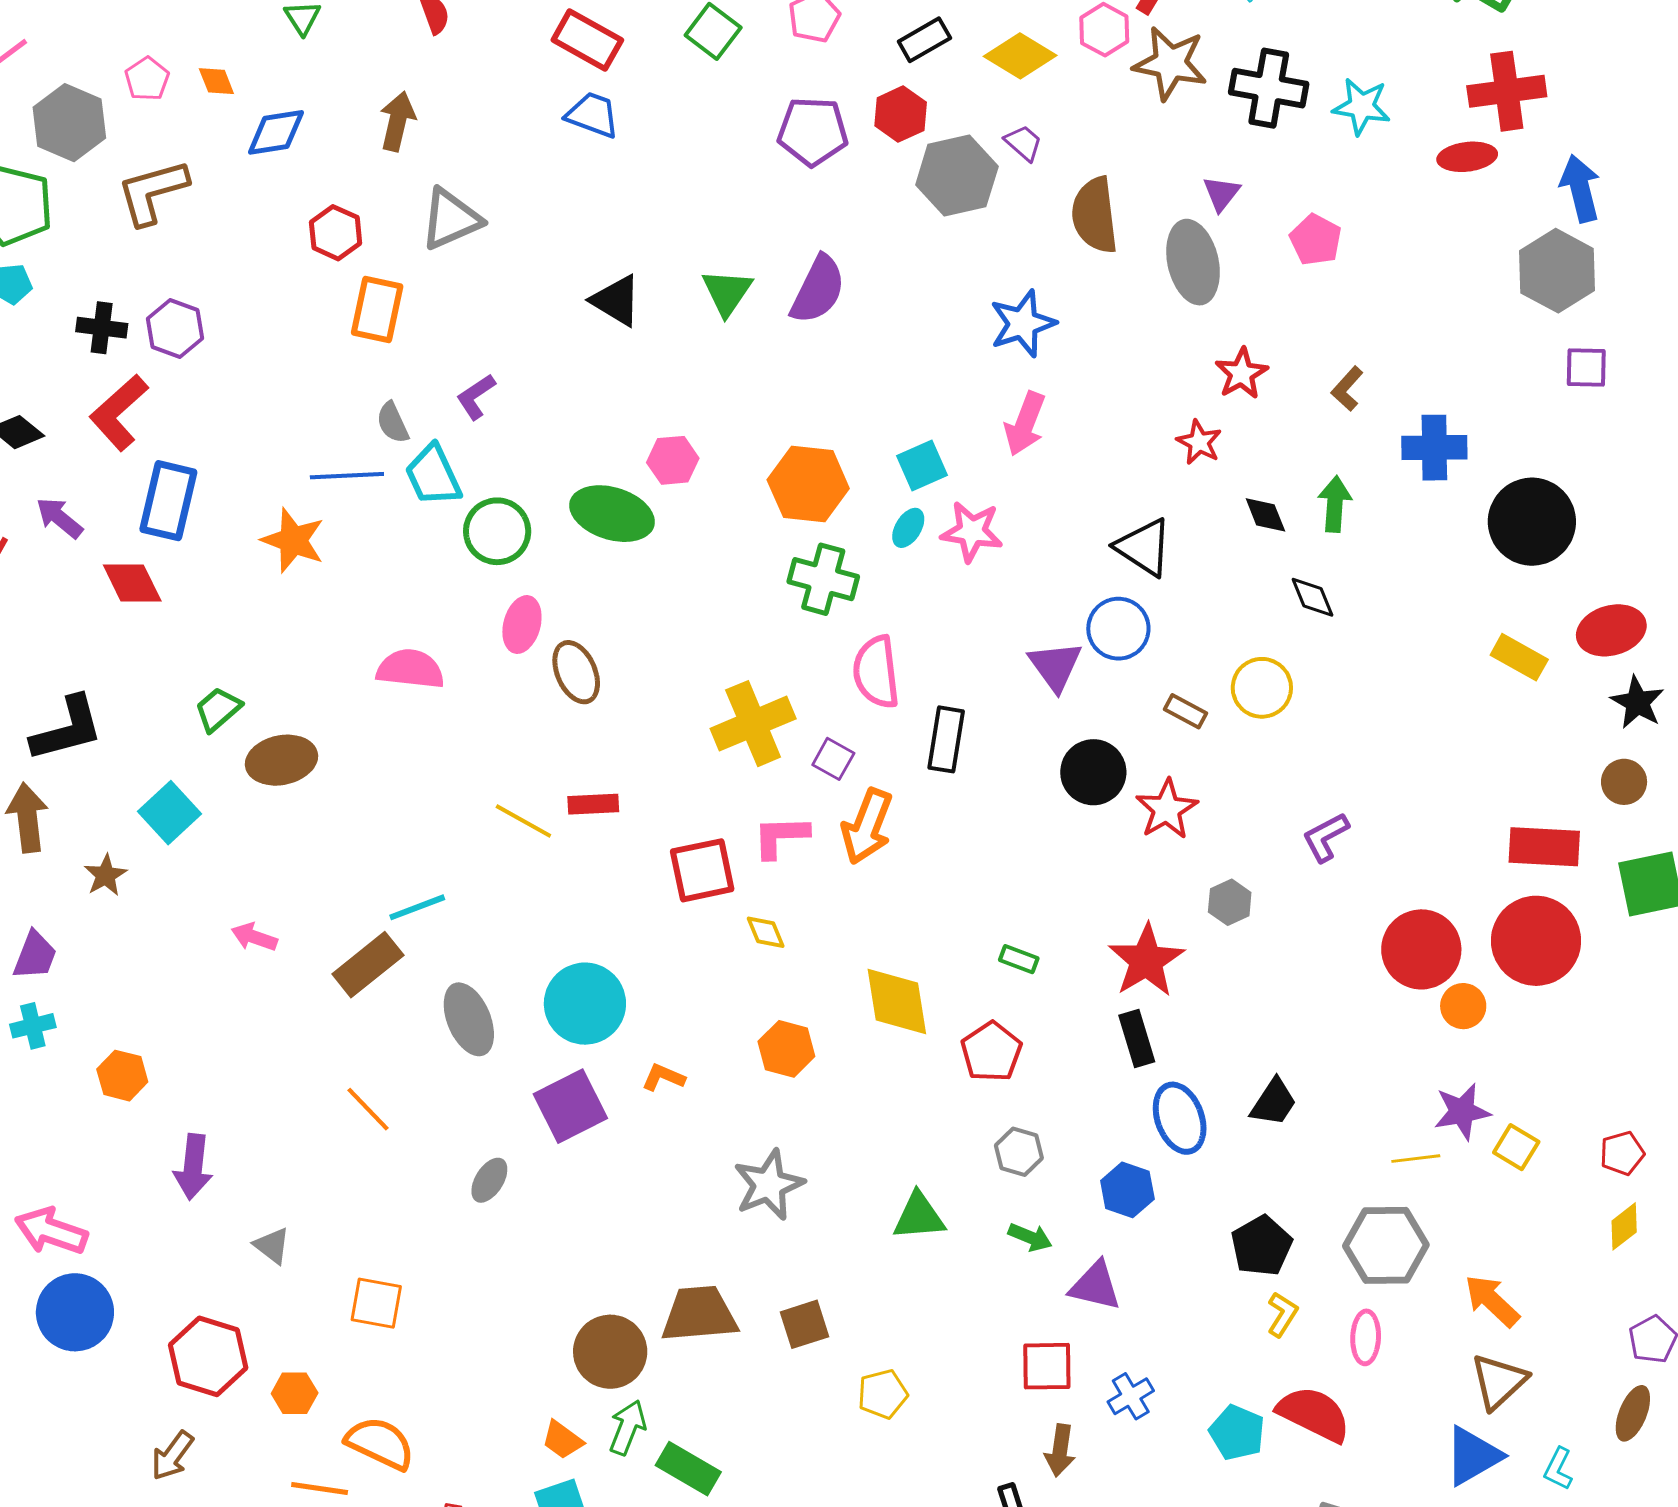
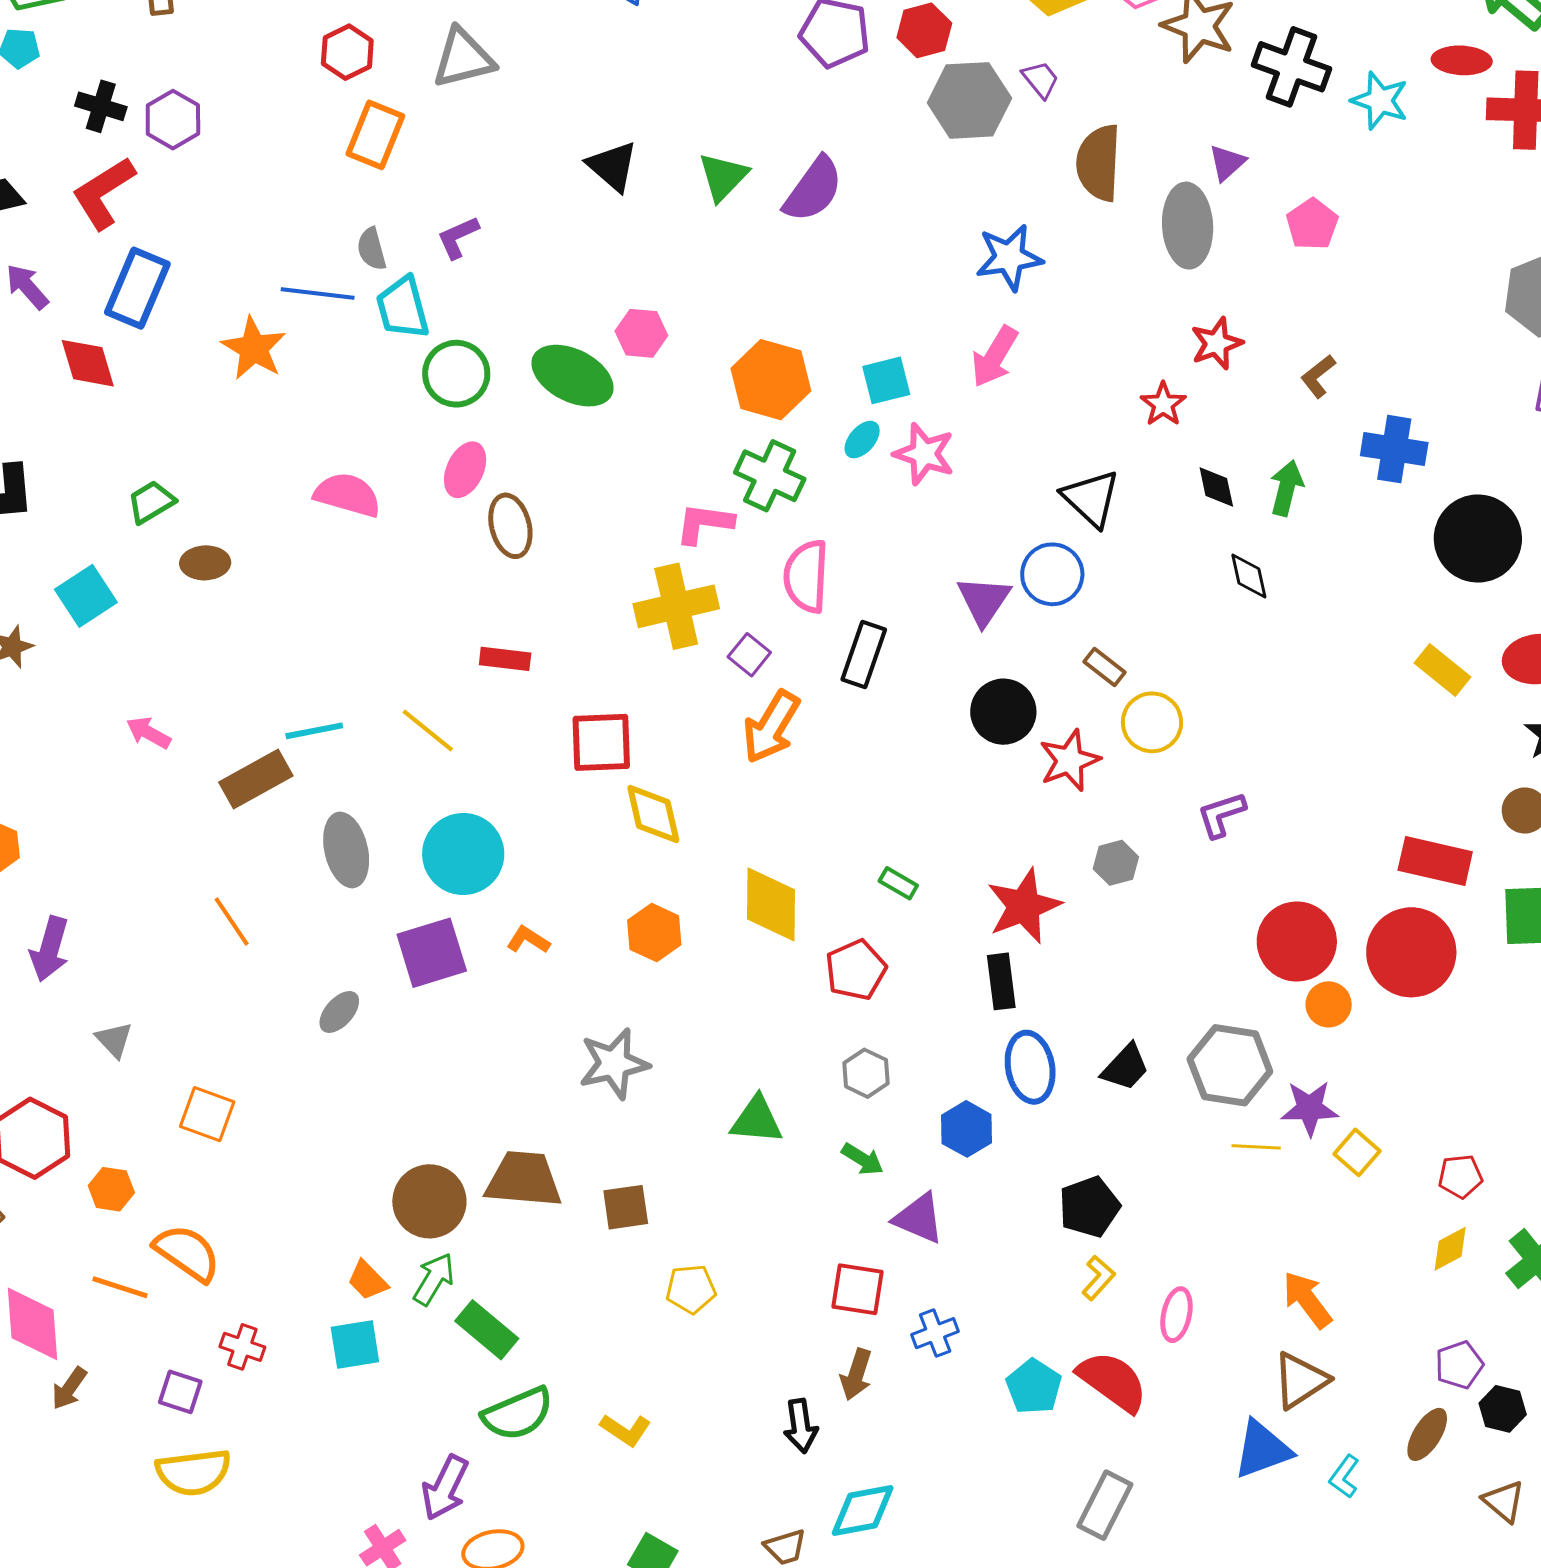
red ellipse: (1467, 157) -> (1462, 60), moved
yellow circle: (1262, 688) -> (1152, 722), moved
brown ellipse: (281, 760) -> (205, 563), size x0.7
yellow line: (523, 821) -> (428, 730), moved
pink L-shape: (781, 837) -> (704, 523), moved
yellow diamond: (766, 932) -> (653, 814), size x1.6
gray hexagon: (1386, 1245) -> (1230, 1065), moved

